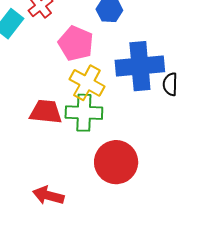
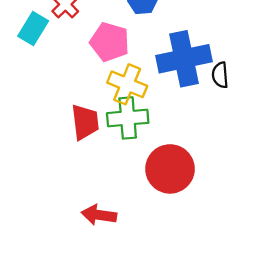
red trapezoid: (46, 112) -> (85, 122), turned 84

